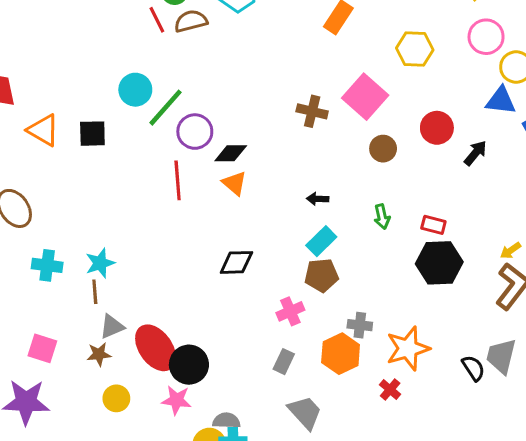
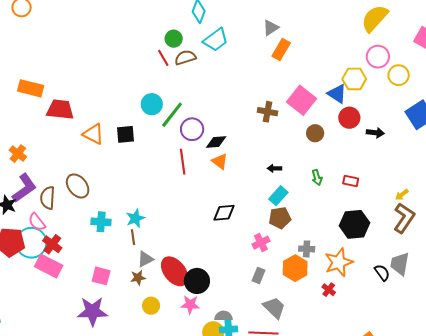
yellow hexagon: (415, 49) -> (354, 79), moved
blue triangle: (501, 101) -> (337, 94), moved, turned 30
black arrow: (475, 153) -> (375, 133), turned 60
black hexagon: (439, 263) -> (355, 224), moved

